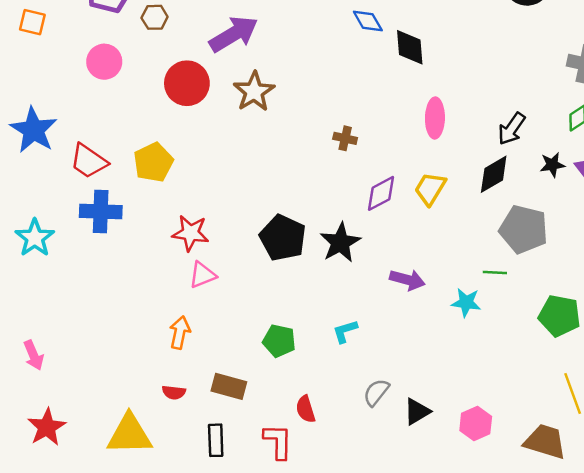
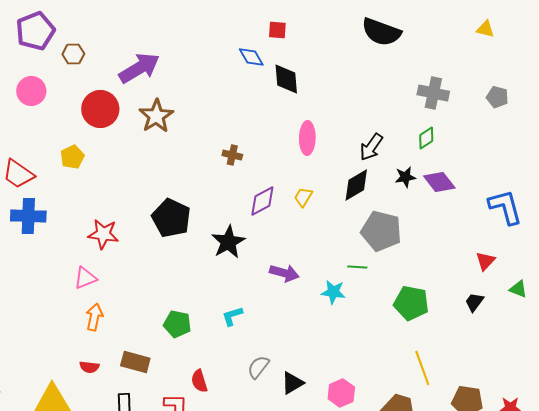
yellow pentagon: (153, 162) -> (72, 157), moved, size x0.7
yellow trapezoid: (430, 189) -> (303, 197), size x0.7
black pentagon: (283, 238) -> (171, 218), moved
pink triangle: (202, 275) -> (85, 278), moved

